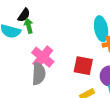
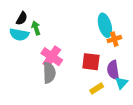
black semicircle: (24, 15) -> (22, 18), moved

